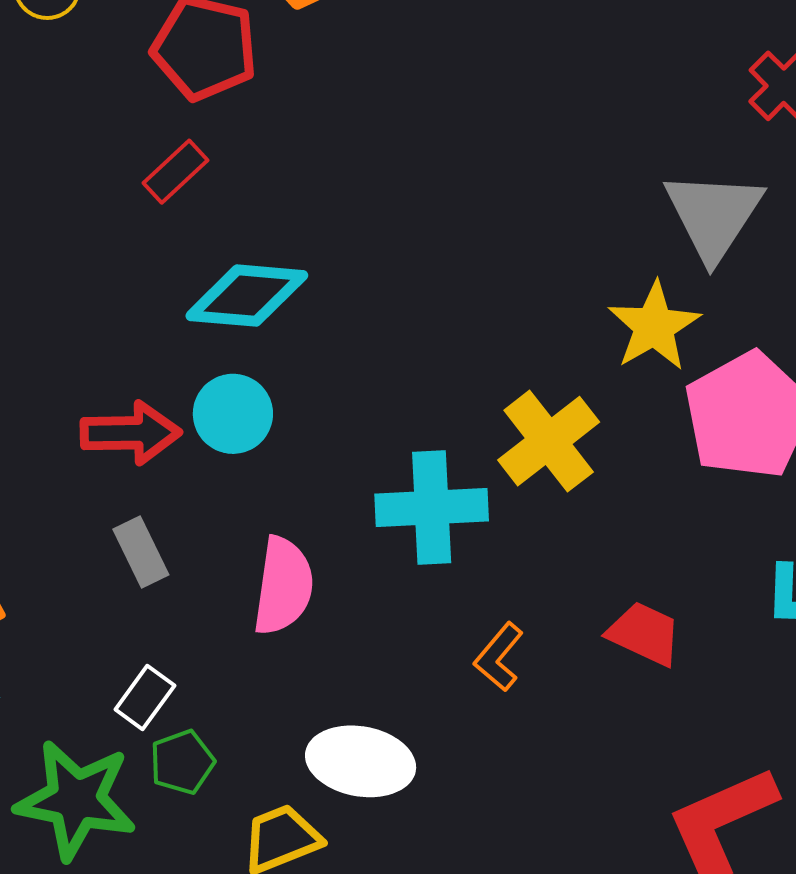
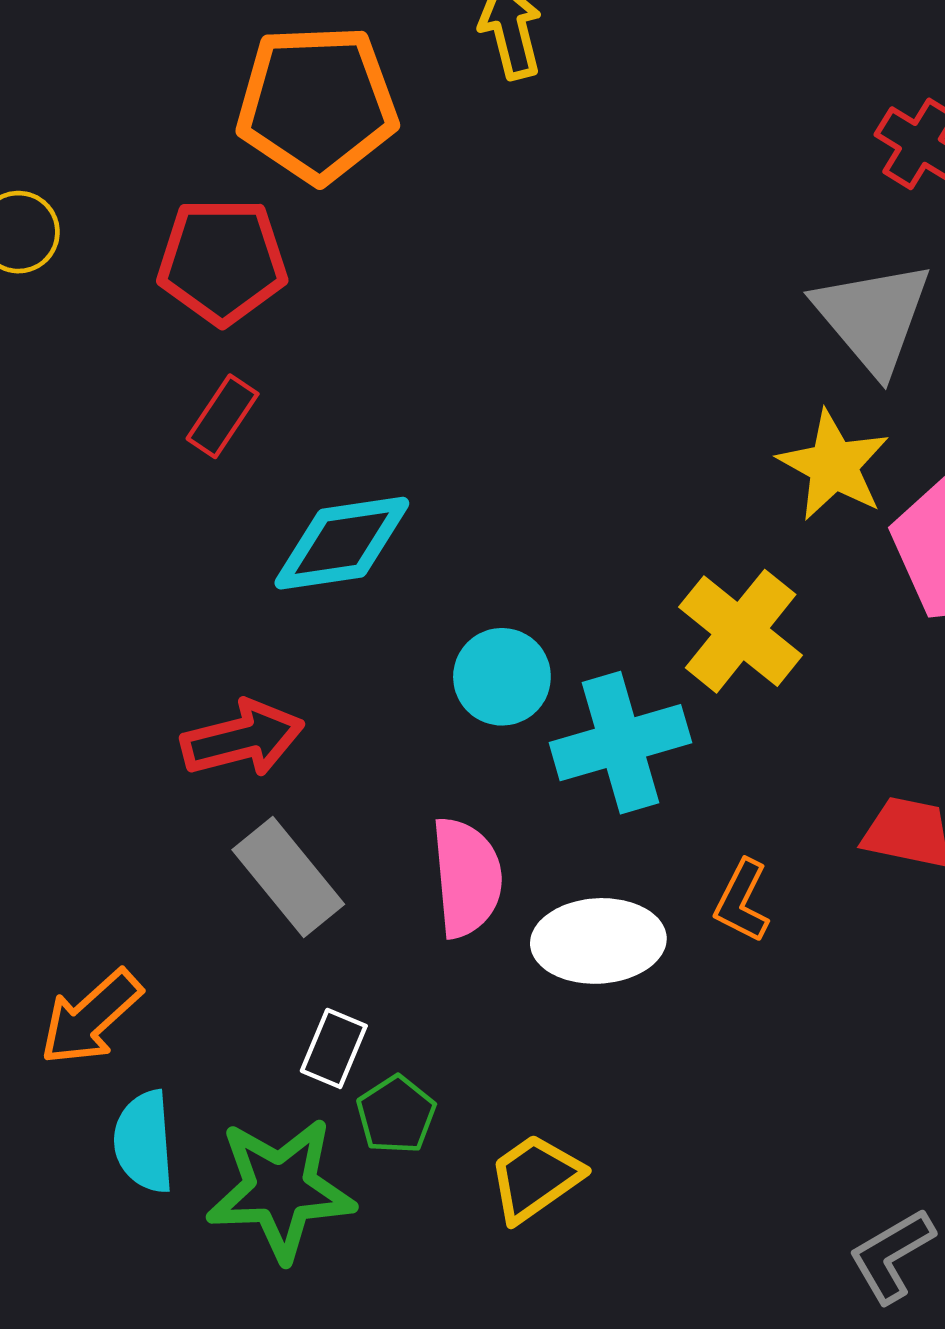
cyan circle: (233, 414) -> (502, 677), moved
gray rectangle: (141, 552) -> (288, 877), size x1.4
white ellipse: (361, 761) -> (598, 941), moved

